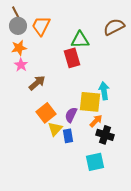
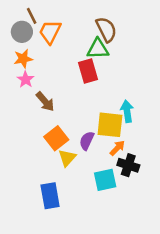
brown line: (16, 13) -> (32, 16), moved
brown semicircle: (114, 27) -> (106, 29), moved, turned 90
brown arrow: (37, 83) -> (45, 102), turned 90
blue rectangle: (68, 136) -> (50, 196), moved, size x1.5
cyan square: (95, 162) -> (105, 180), moved

